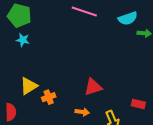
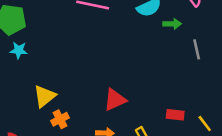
yellow triangle: (29, 86) -> (44, 96), moved

